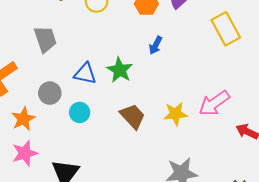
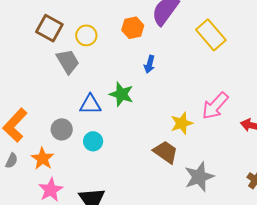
gray trapezoid: (45, 39) -> (68, 61), moved
brown trapezoid: (133, 116) -> (165, 152), moved

